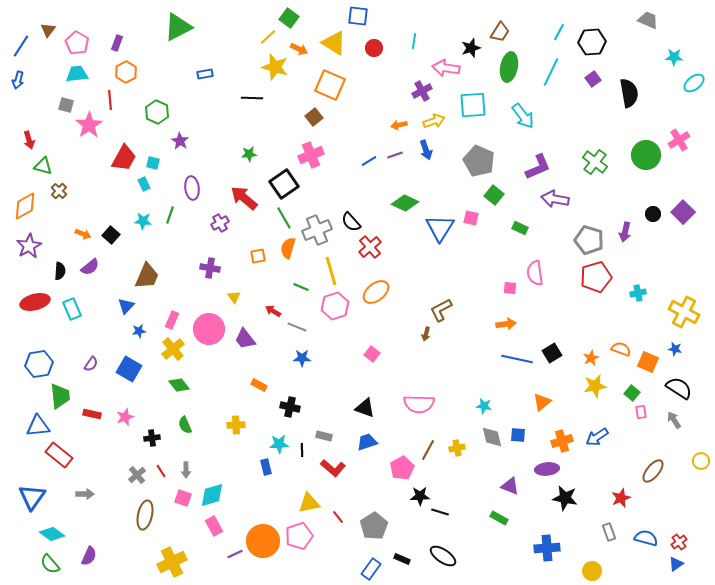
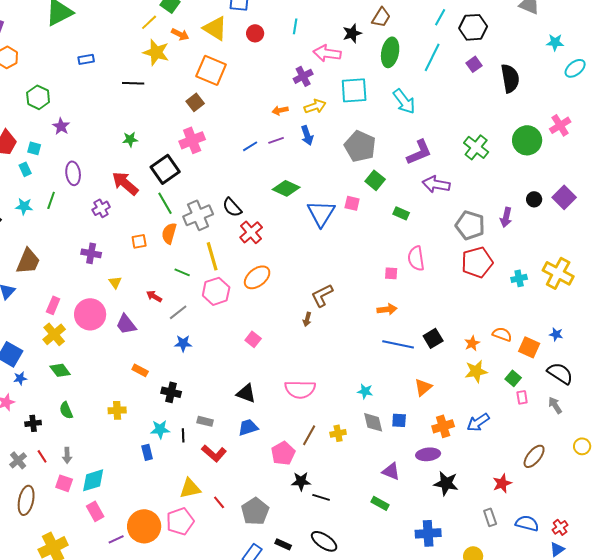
yellow cross: (684, 312) -> (558, 273), moved
gray line: (297, 327) -> (178, 312), turned -60
blue star: (139, 331) -> (20, 378), moved

